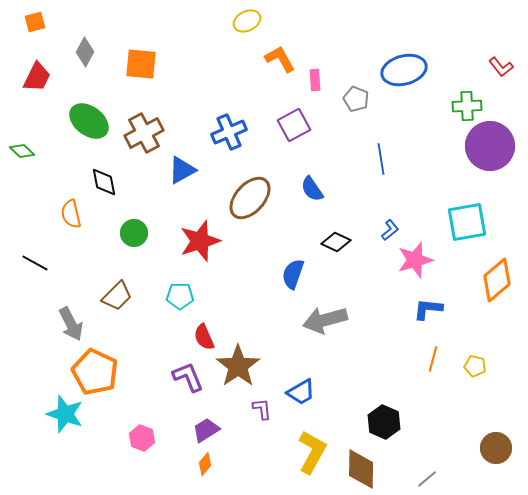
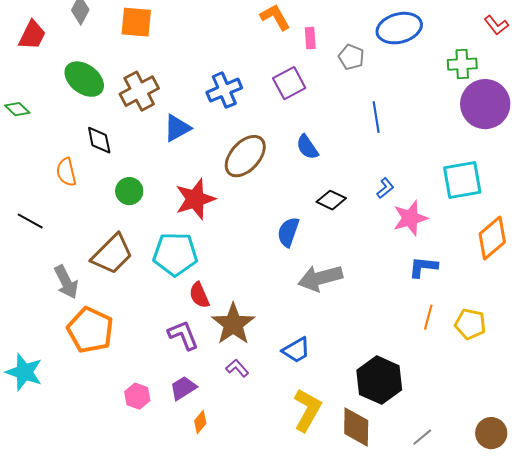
brown trapezoid: (117, 296) -> (112, 254), size x1.4
cyan pentagon: (180, 296) -> (175, 254), size x1.6
yellow pentagon: (475, 366) -> (470, 324), size x1.4
purple L-shape: (262, 409) -> (237, 368), moved, turned -35
cyan star: (65, 414) -> (24, 372), moved
black hexagon: (384, 422) -> (379, 380), size x1.4
purple trapezoid: (206, 430) -> (183, 388), moved
brown circle: (496, 448) -> (491, 433), moved

